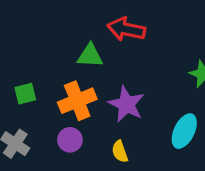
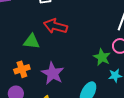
orange cross: (77, 101) -> (22, 69), size x0.7

